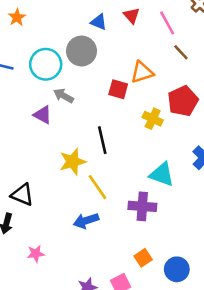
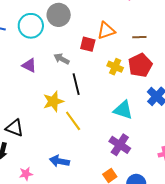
brown line: (181, 52) -> (139, 37), moved, turned -48
gray arrow: (64, 96) -> (62, 59), moved
red pentagon: (183, 101) -> (140, 65), moved
purple cross: (142, 206) -> (120, 145), moved, turned 30
blue arrow: (86, 221) -> (59, 161), moved, turned 30

